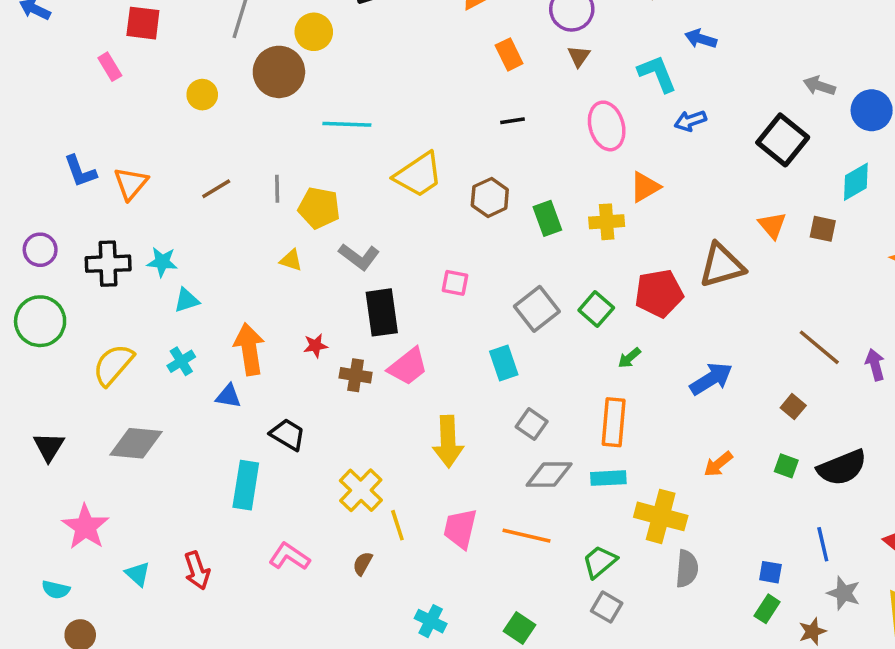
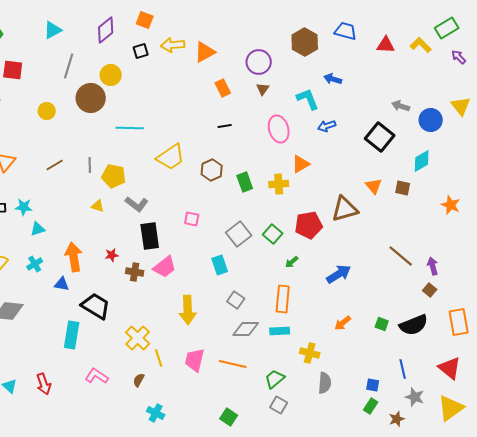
brown square: (793, 407) -> (430, 290), moved
black trapezoid: (288, 434) -> (96, 306), size x1.4
yellow cross: (661, 516) -> (310, 353), size x0.7
cyan cross: (431, 621) -> (156, 413), moved

